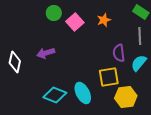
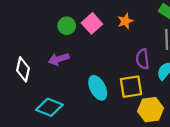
green circle: (54, 13) -> (67, 26), moved
cyan ellipse: (83, 93) -> (98, 88), moved
cyan diamond: (55, 95) -> (49, 107), moved

